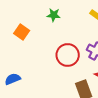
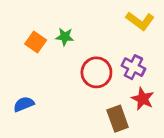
green star: (54, 15) -> (65, 37), moved

